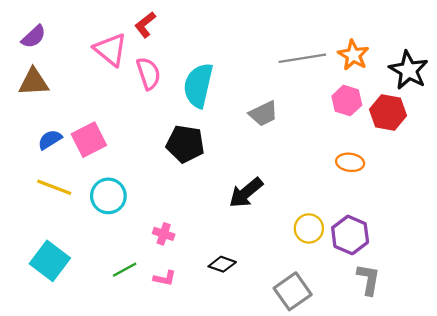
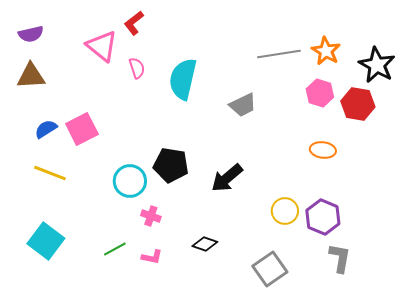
purple semicircle: (34, 37) -> (31, 34), turned 30
pink semicircle: (148, 73) -> (137, 68), size x0.7
black pentagon: (185, 144) -> (171, 165), moved
cyan circle: (108, 196) -> (130, 181), moved

